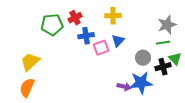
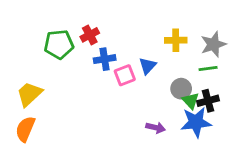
yellow cross: (113, 16) -> (176, 40), moved
green triangle: (175, 59) -> (191, 101), moved
blue star: (141, 83) -> (196, 122), moved

